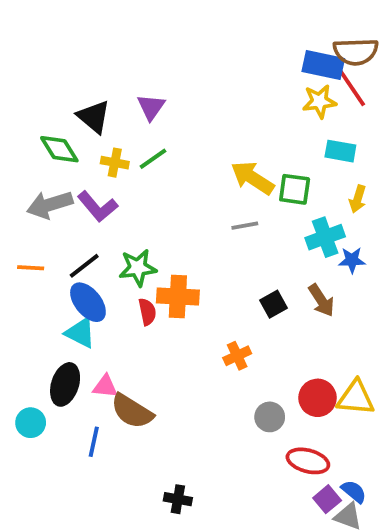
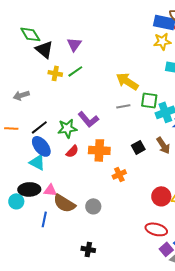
green diamond: (59, 149) -> (30, 34), moved
green square: (295, 189) -> (149, 100), moved
gray arrow: (50, 205) -> (21, 95), size x0.7
purple L-shape: (98, 207) -> (88, 119), moved
orange cross: (178, 296) -> (99, 150), moved
red semicircle: (147, 312) -> (72, 151), turned 56
black ellipse: (65, 384) -> (29, 189), turned 70
gray circle: (270, 417) -> (93, 206), moved
cyan circle: (31, 423) -> (16, 201), moved

